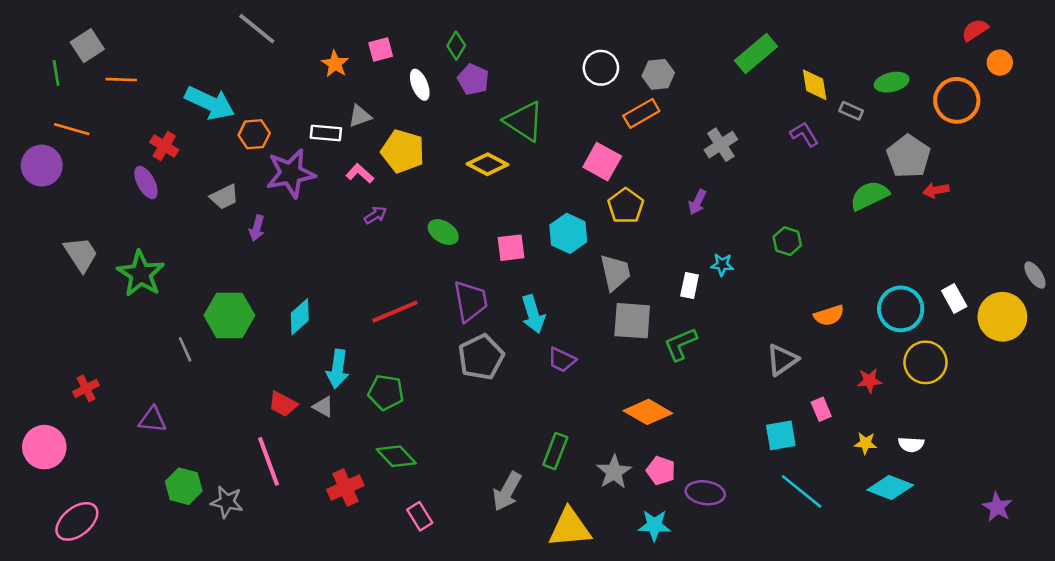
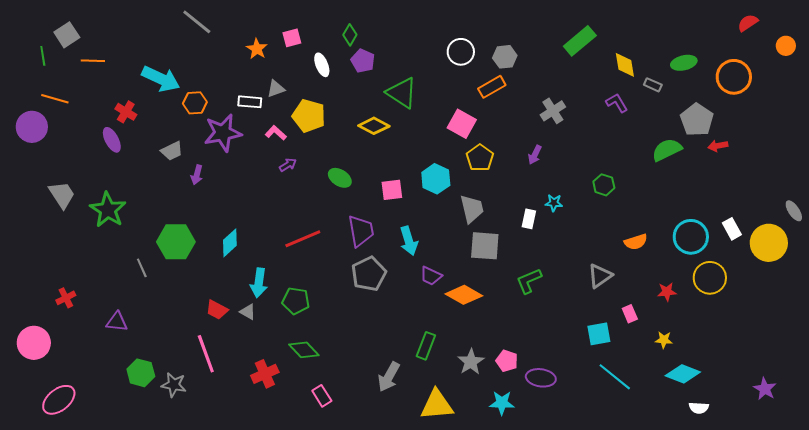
orange circle: (1000, 63) -> (786, 46), moved
green L-shape: (680, 344) -> (529, 281), moved
orange diamond: (648, 412) -> (464, 295), moved
white semicircle: (911, 444) -> (699, 408), moved

